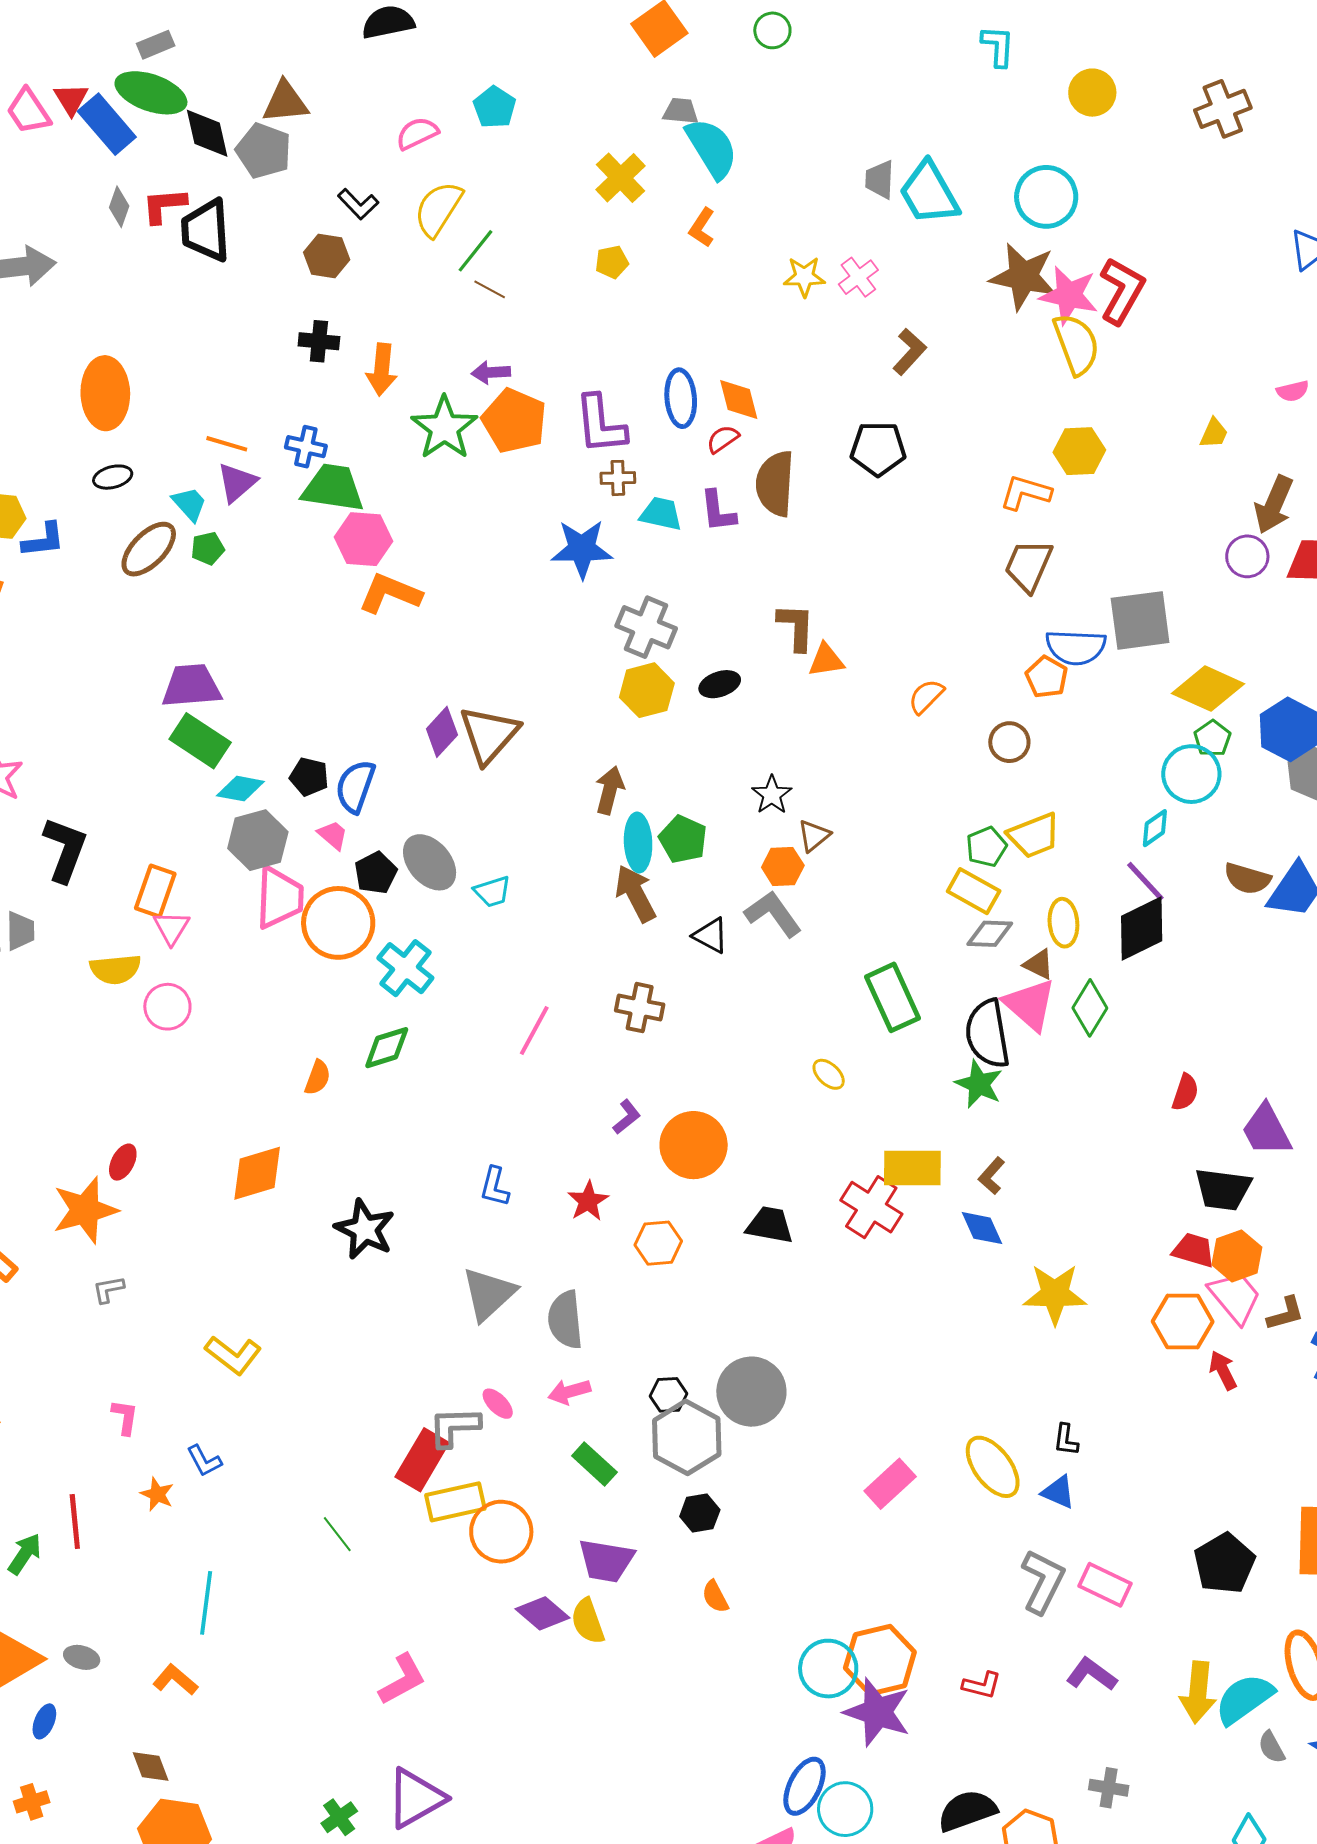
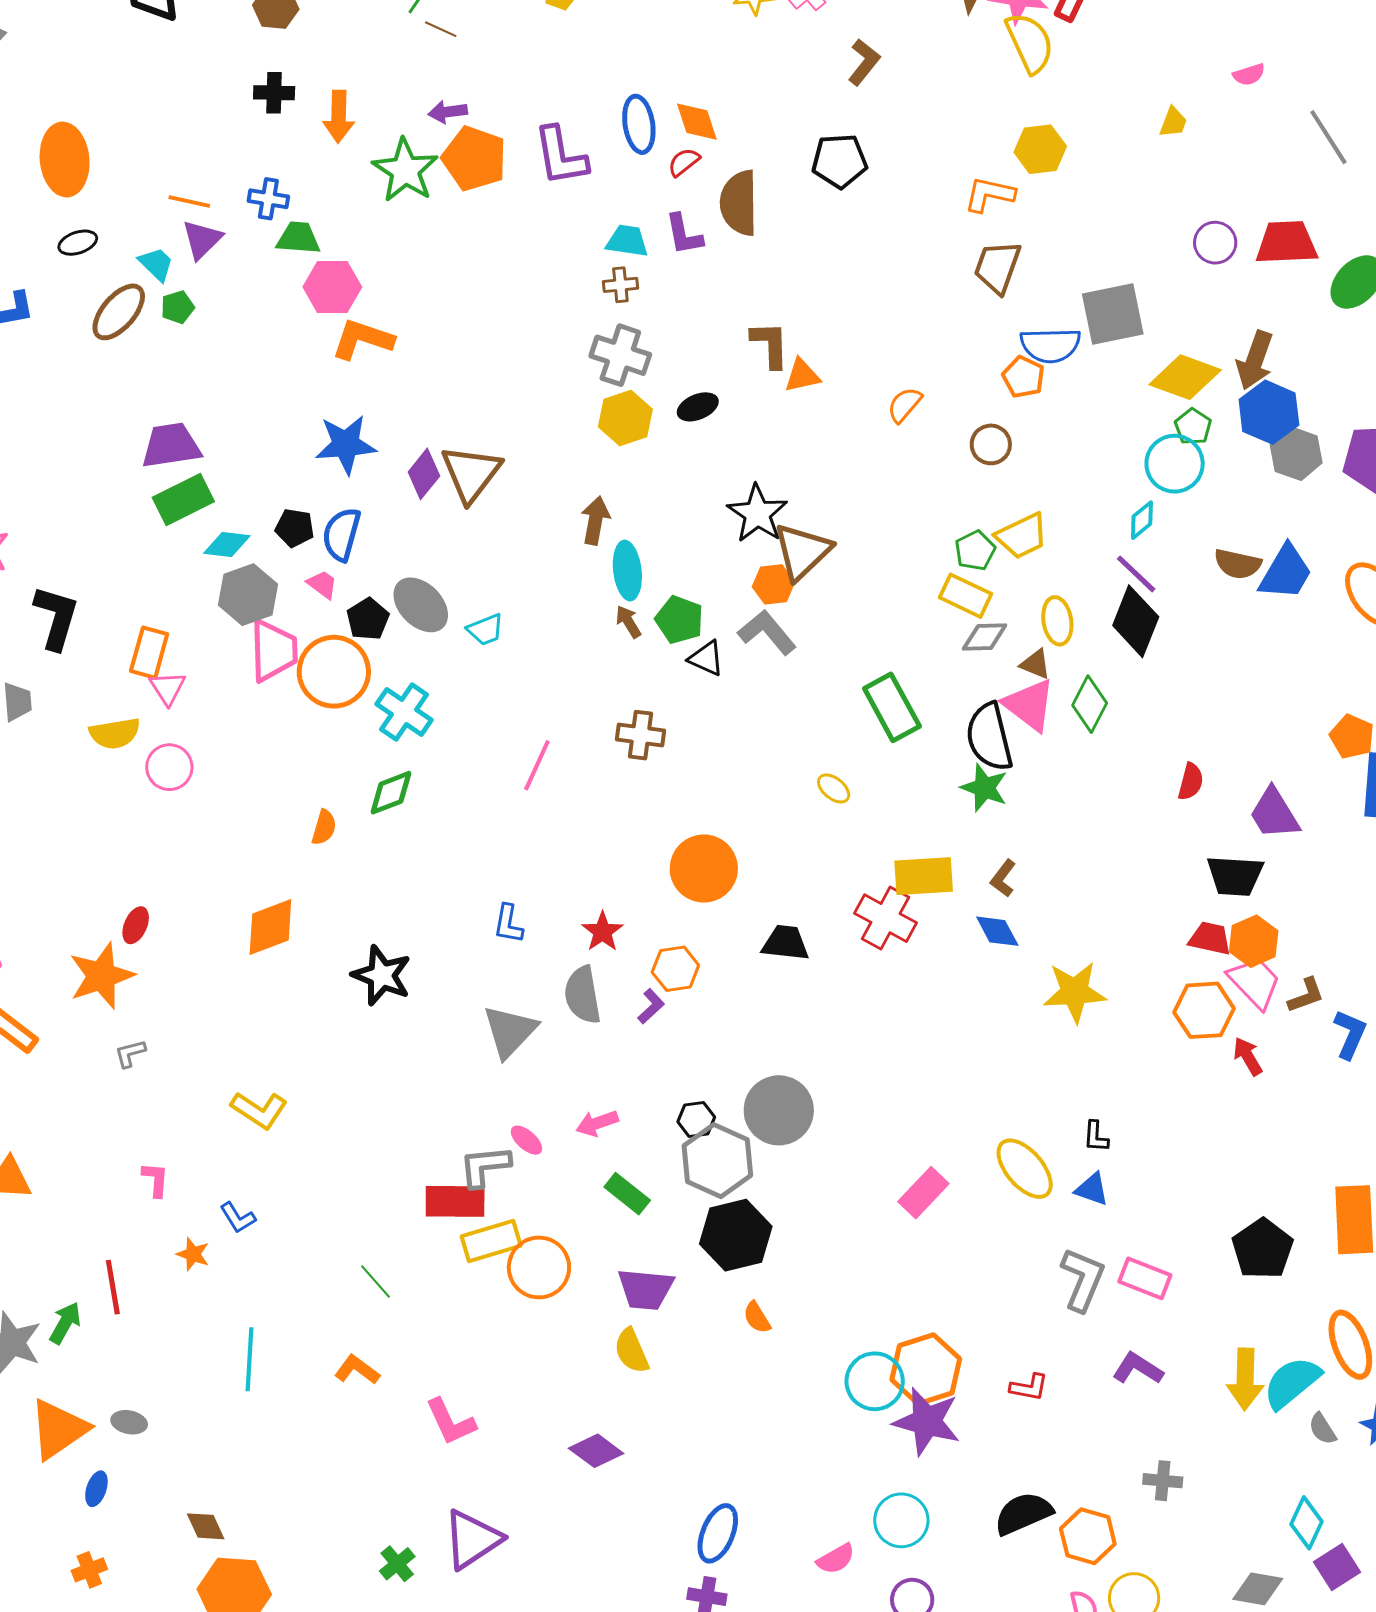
brown cross: (618, 478) -> (620, 285), moved
green trapezoid: (333, 488) -> (298, 238), size x0.7
brown arrow: (1274, 505) -> (1255, 360), moved
blue star: (582, 549) -> (346, 444), moved
green rectangle: (200, 741) -> (183, 500), turned -56
black star: (772, 795) -> (757, 514), size x1.5
brown triangle: (814, 836) -> (802, 551), size x1.8
green pentagon: (683, 839) -> (679, 620), moved
brown arrow: (635, 894) -> (628, 622), size x0.6
black diamond: (1142, 928) -> (1136, 621), turned -38
purple L-shape: (627, 1117) -> (651, 1006), moved
gray semicircle: (565, 1320) -> (583, 995), moved
red rectangle: (422, 1460) -> (455, 1201), turned 64
black hexagon: (700, 1513) -> (736, 1235), size x1.8
purple diamond: (543, 1613) -> (596, 1451), moved
pink L-shape: (402, 1679) -> (451, 1422), turned 98
orange L-shape: (175, 1680) -> (357, 1370), moved
blue ellipse: (804, 1786) -> (718, 1533), moved

